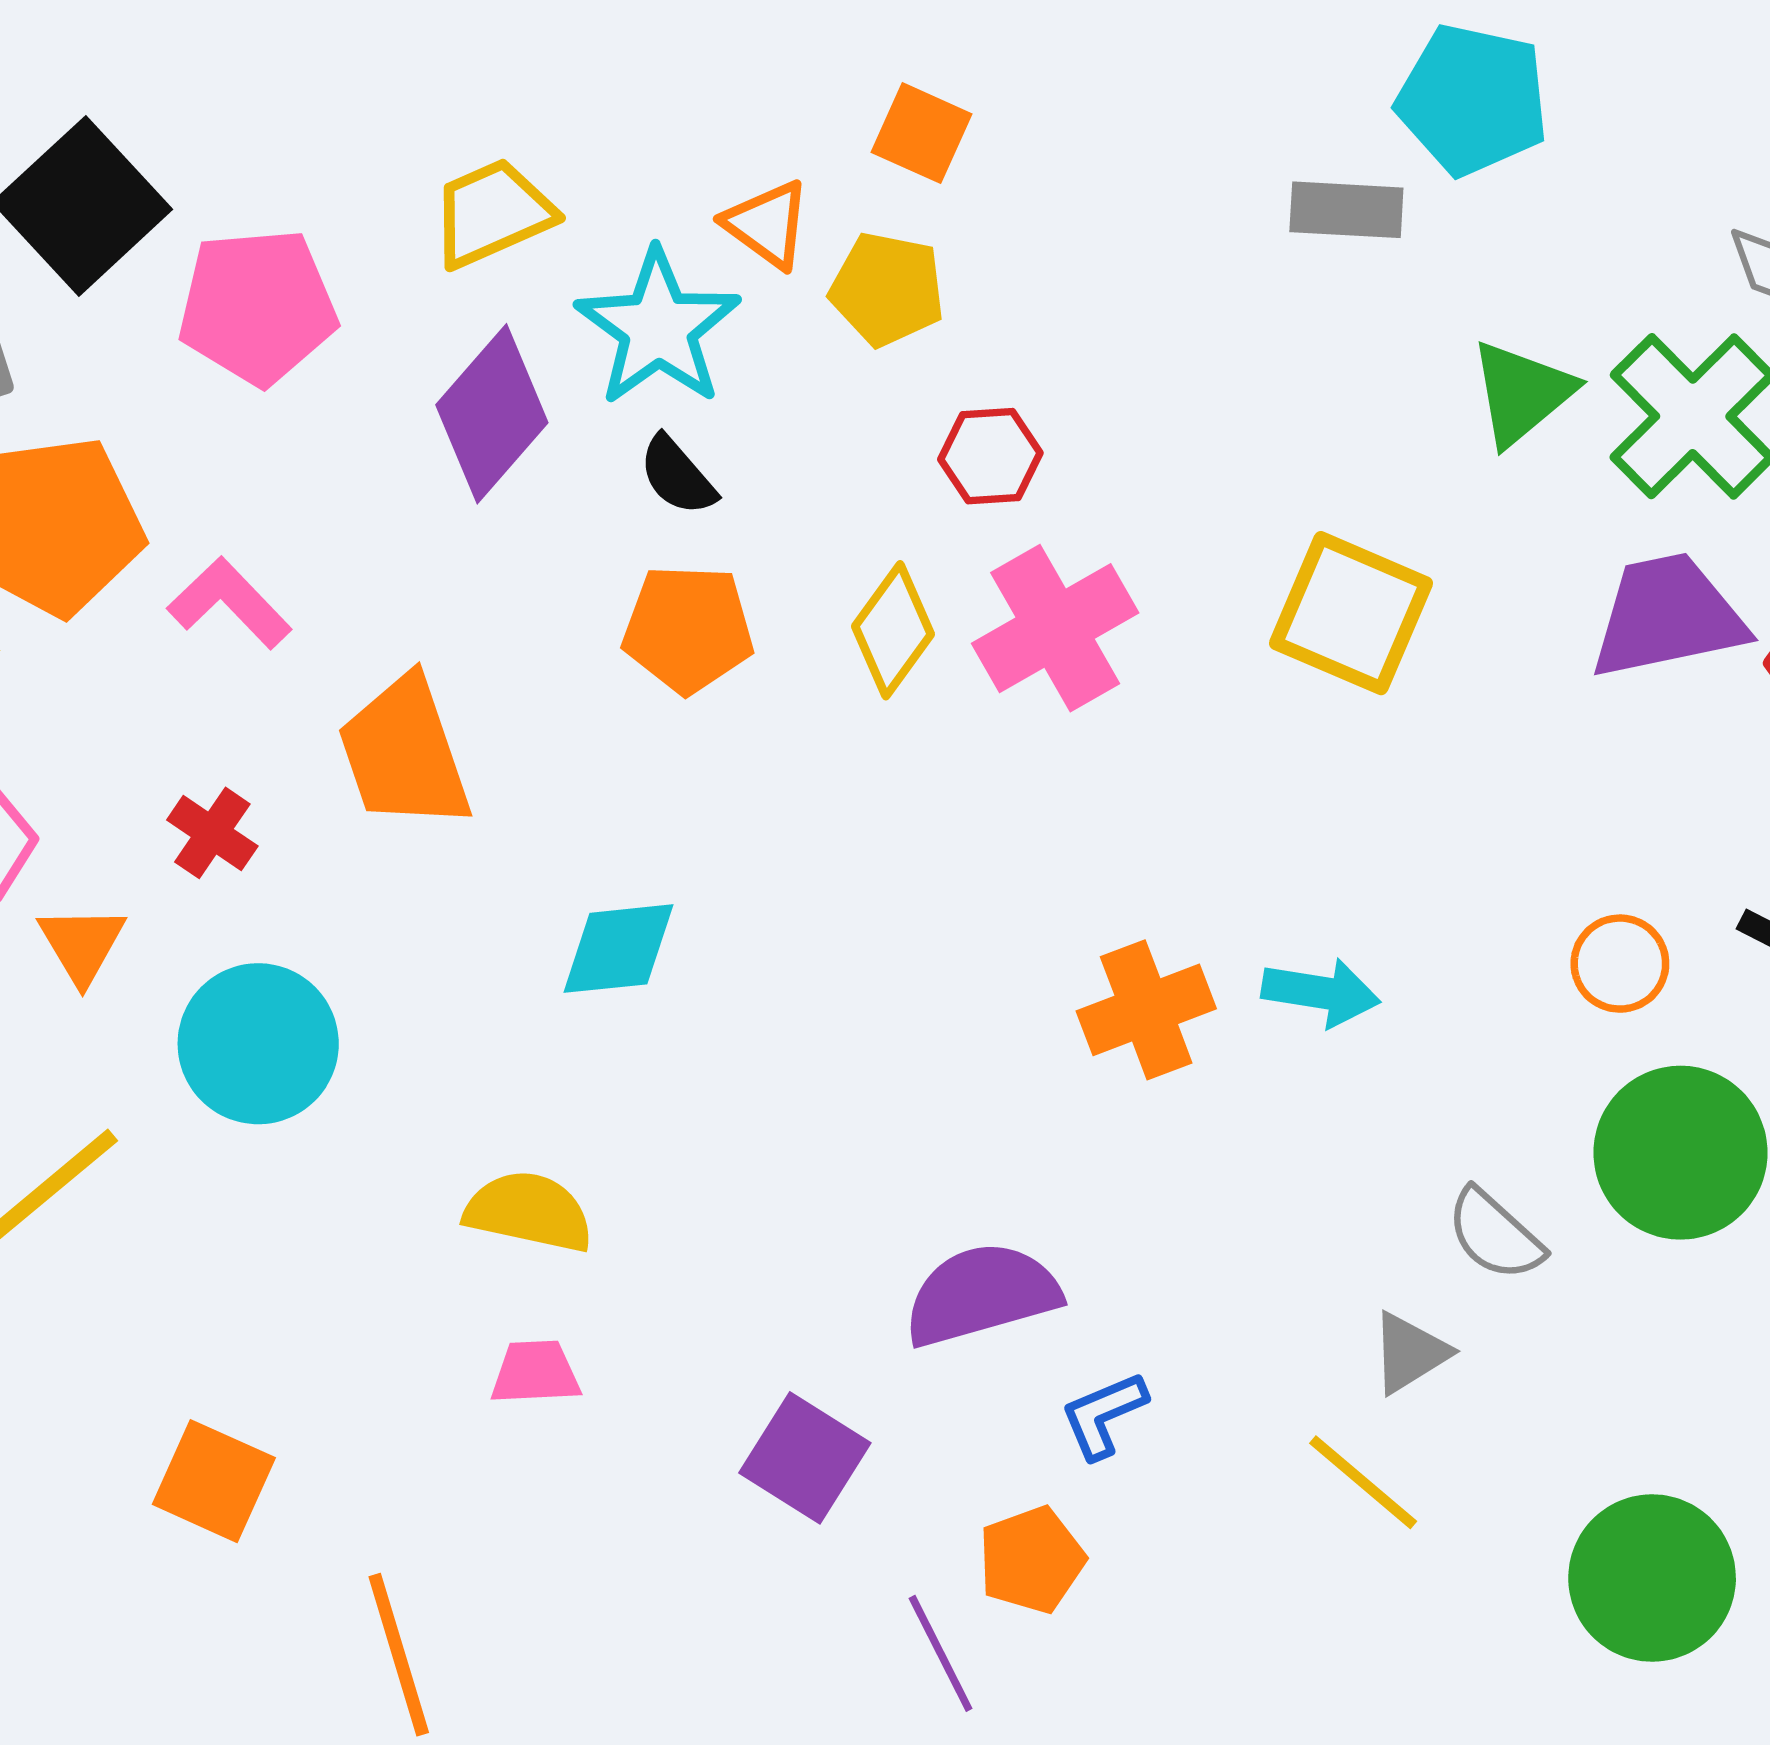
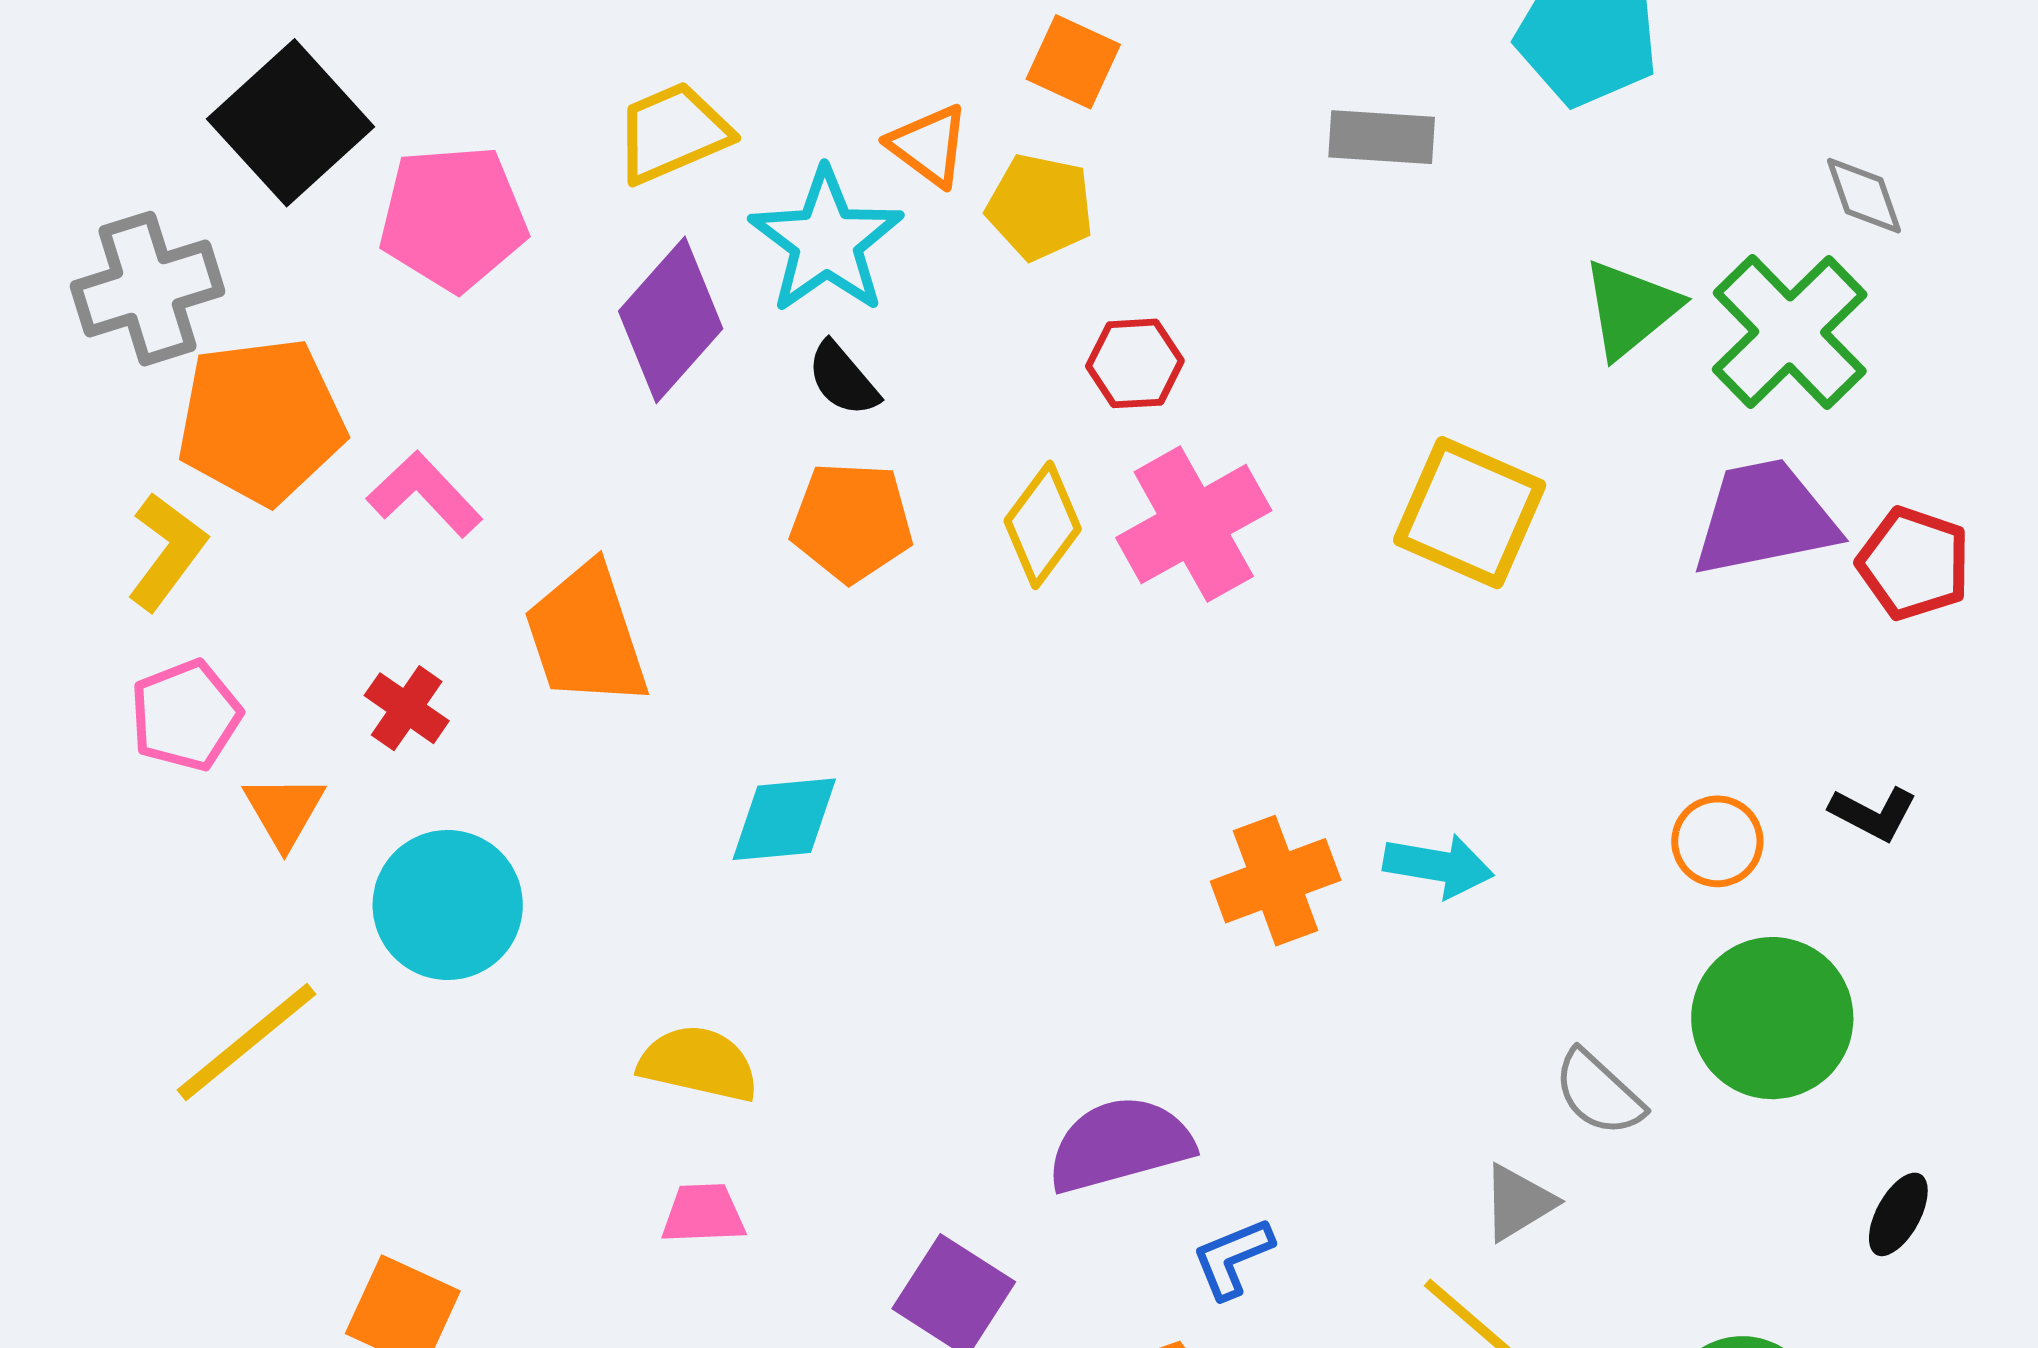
gray rectangle: (1346, 210) -> (1382, 137), moved

